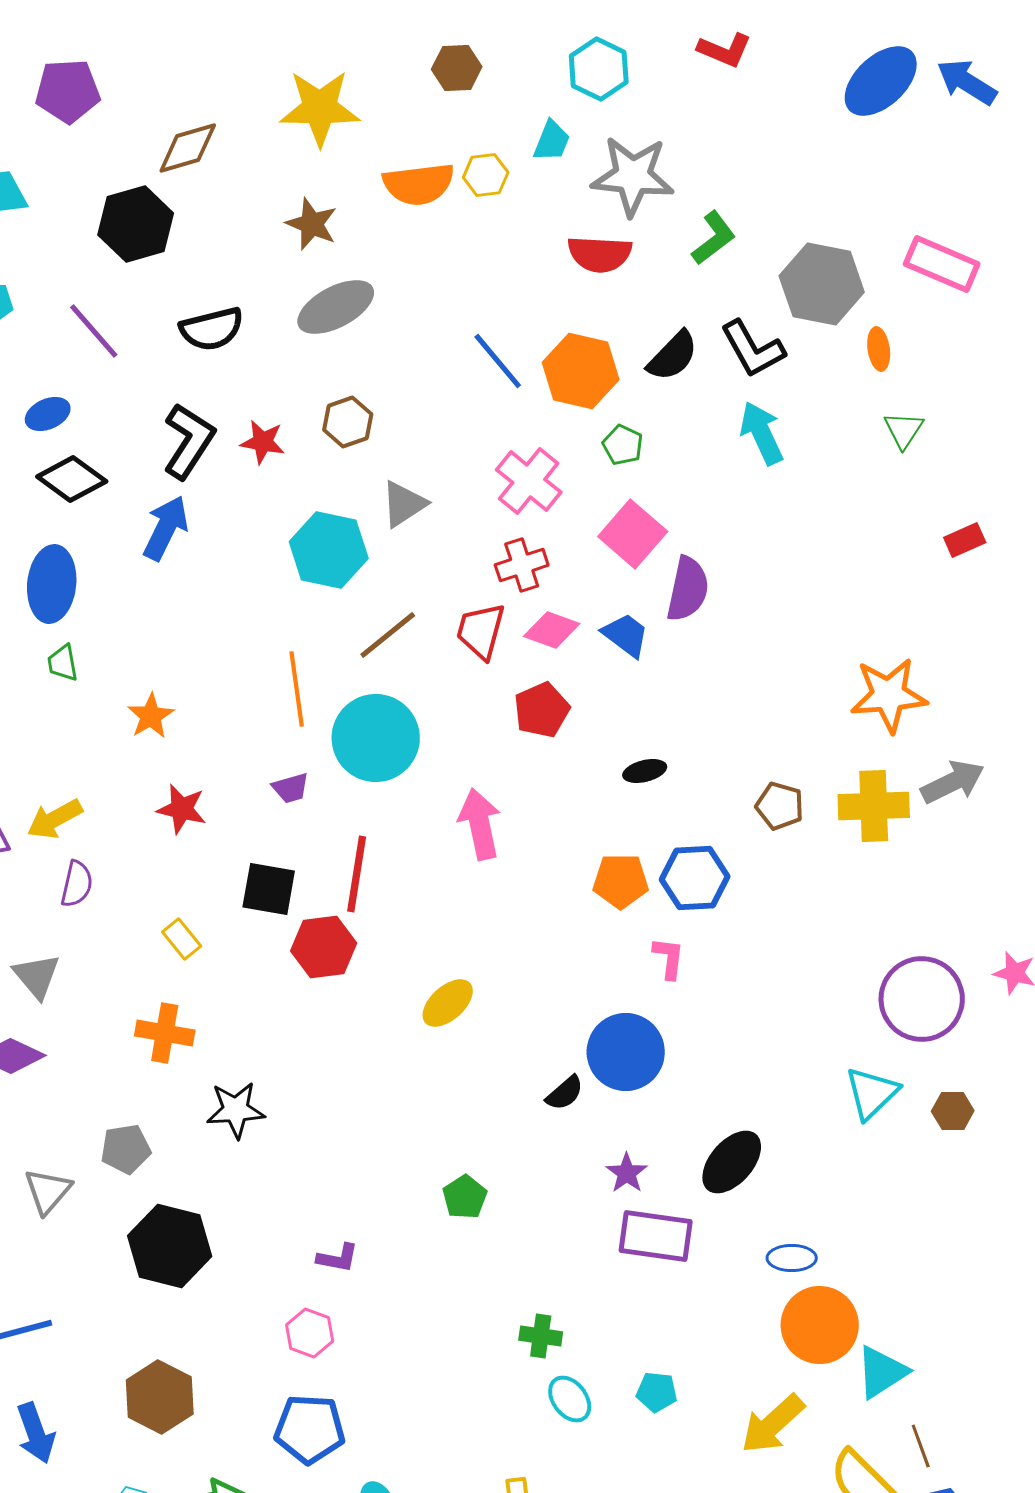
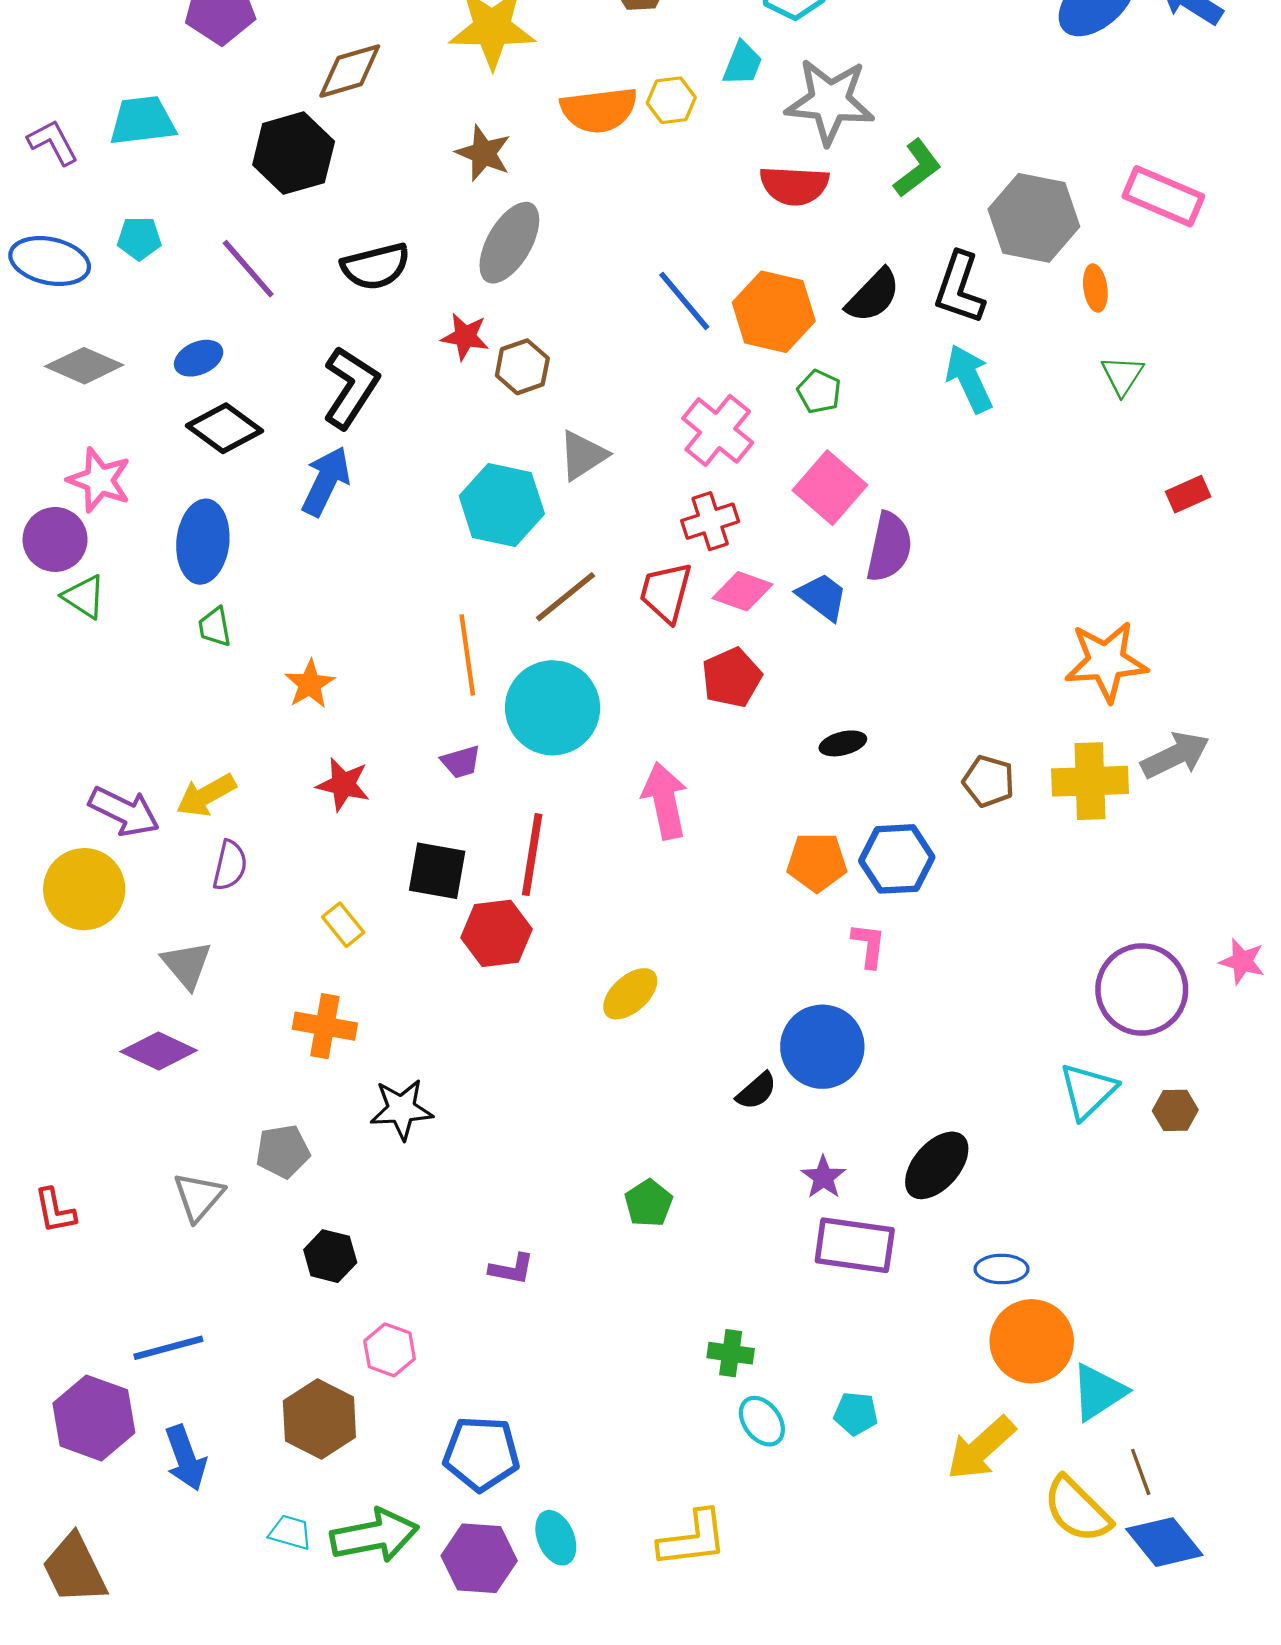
gray ellipse: (336, 307) -> (509, 243), turned -32
black L-shape: (753, 349) -> (959, 288), turned 48
red star: (263, 442) -> (465, 337), moved
black hexagon: (170, 1246) -> (330, 1256), size x0.6
pink hexagon: (310, 1333) -> (390, 1350), moved

